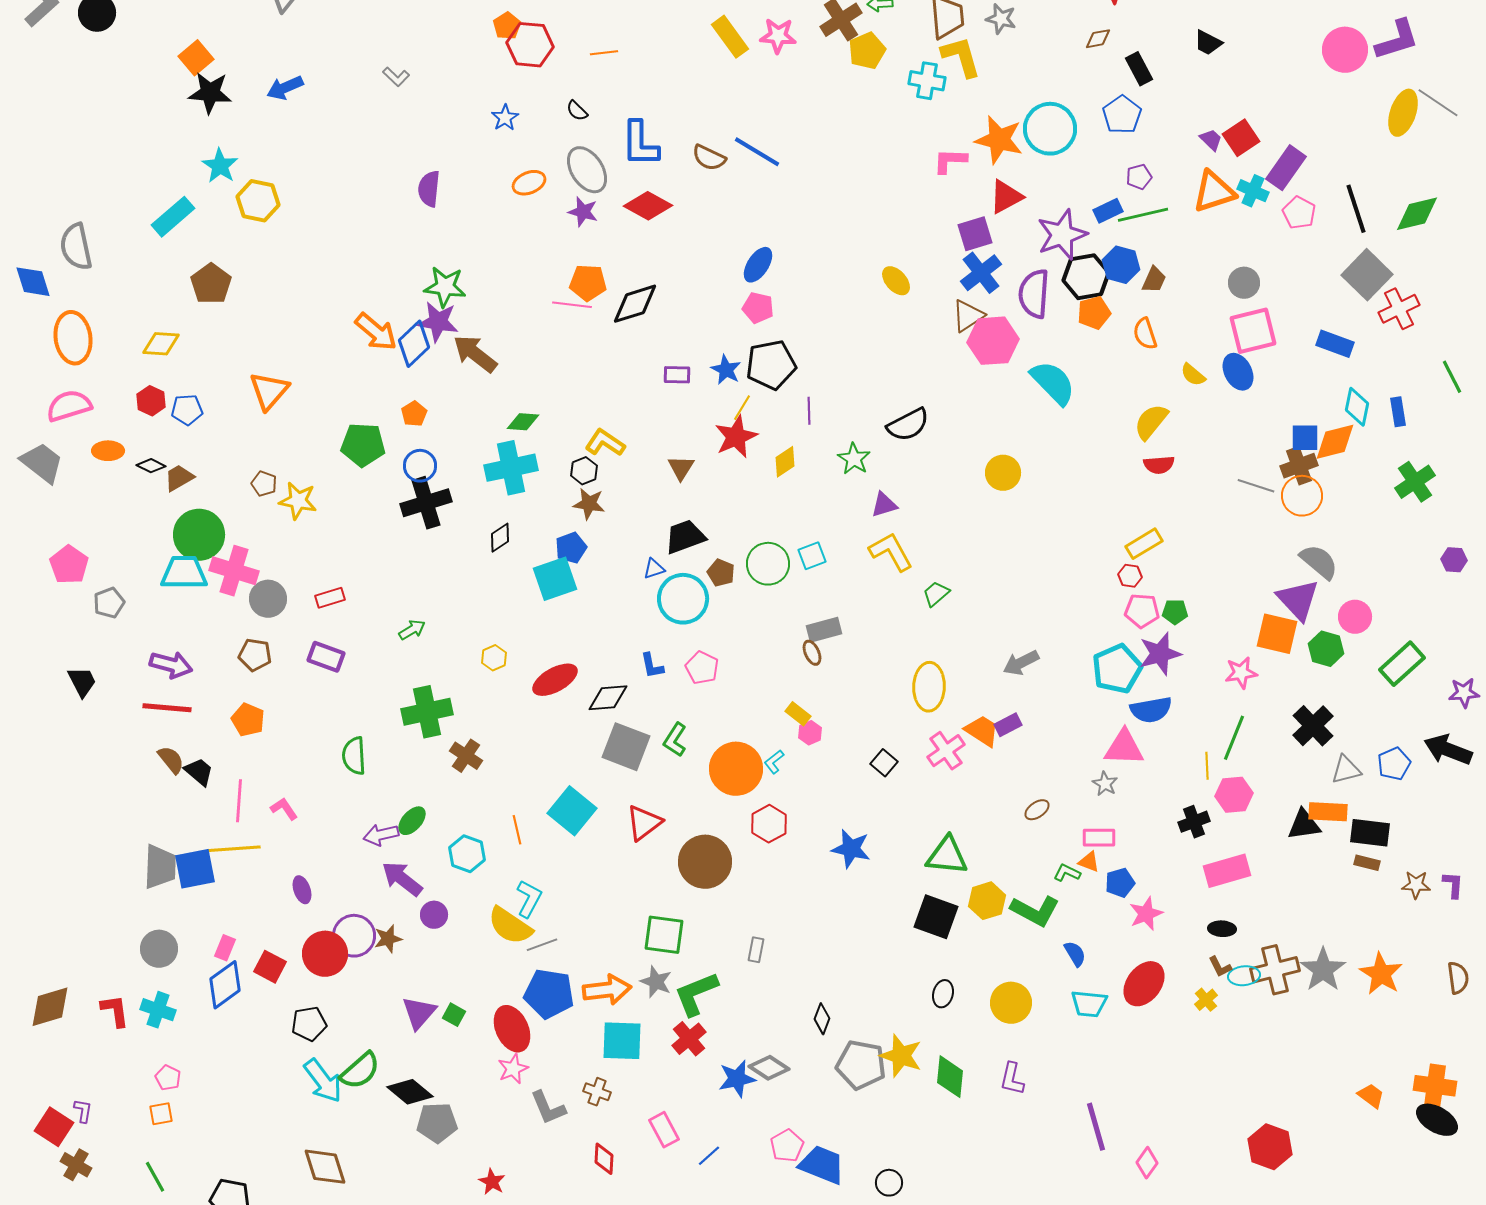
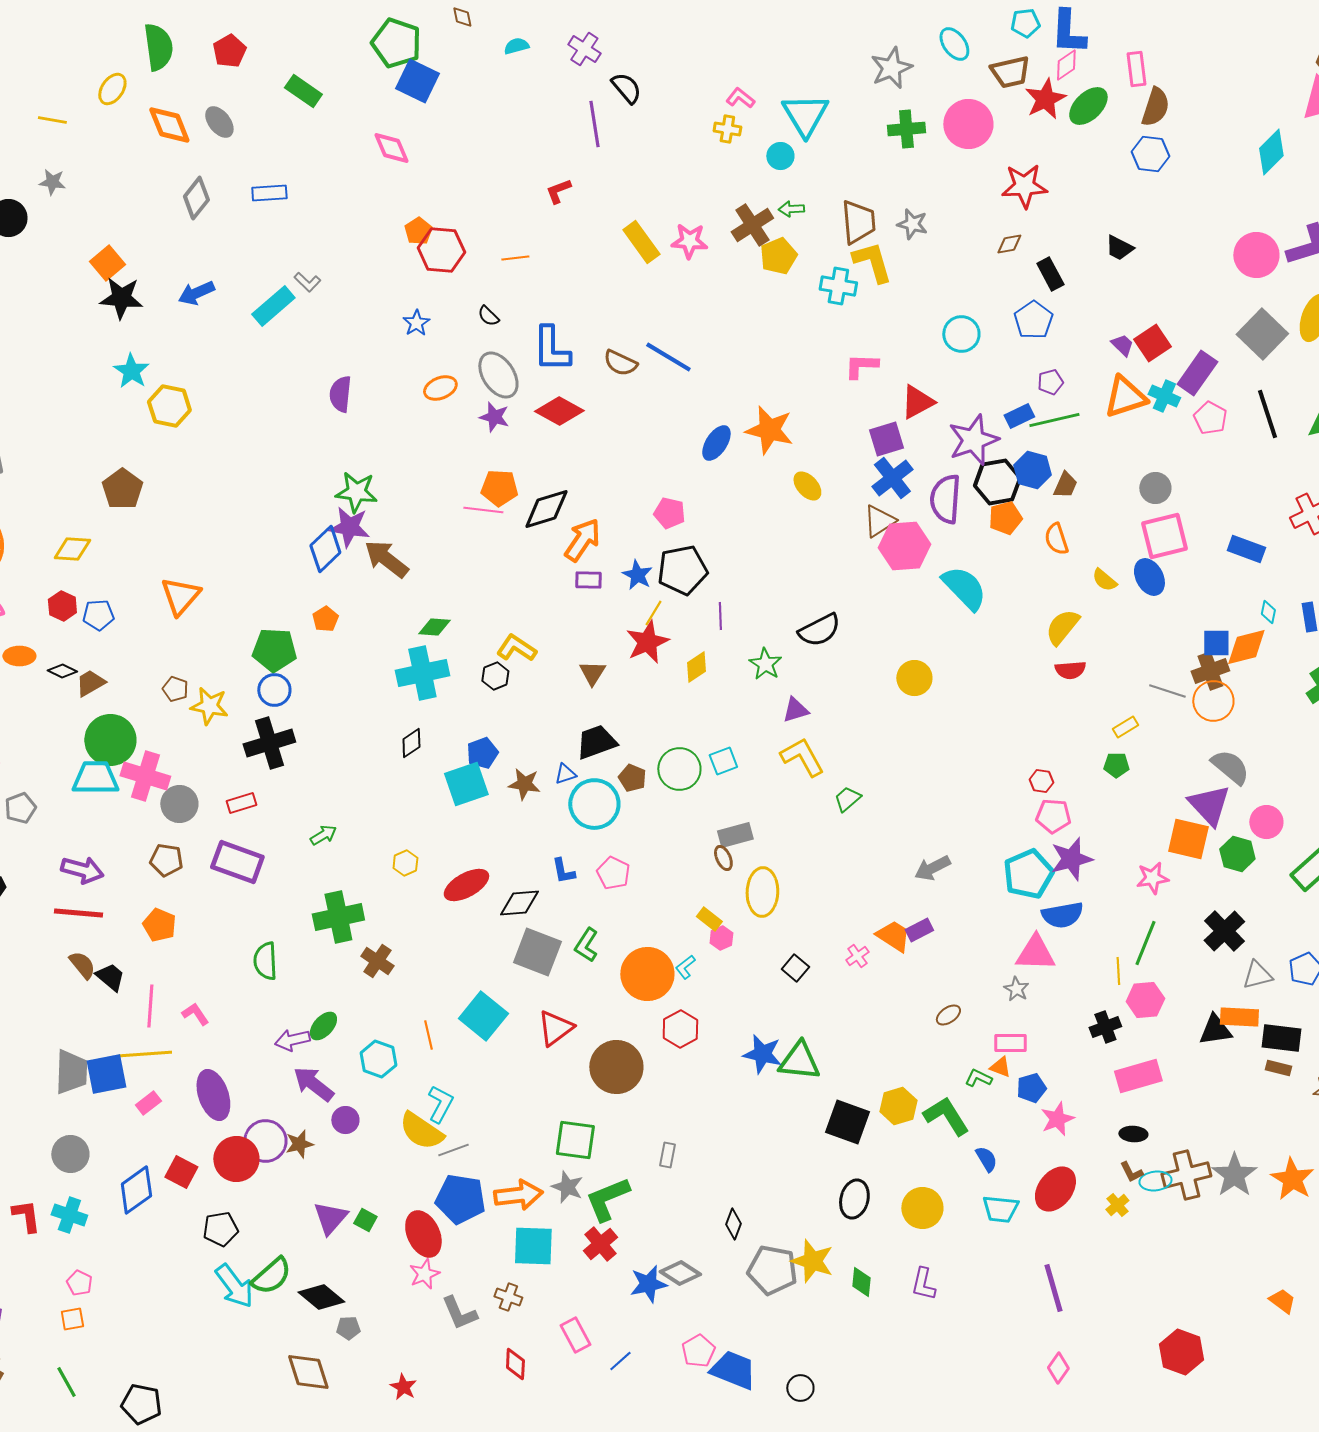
cyan circle: (1050, 129) -> (961, 334), size x0.7
orange star: (999, 140) -> (769, 430), moved
cyan rectangle: (173, 217) -> (273, 306), moved
blue ellipse: (758, 265) -> (716, 443), moved
gray square: (1367, 275) -> (1262, 334), moved
orange arrow: (376, 332) -> (582, 540), moved, turned -96
cyan diamond: (1357, 407) -> (1268, 612), size x0.6
blue circle: (420, 466) -> (274, 690), moved
black cross: (426, 503) -> (269, 743), moved
brown star: (589, 504) -> (524, 784), moved
yellow rectangle: (1144, 544) -> (1125, 727), moved, size x0.7
green pentagon: (1175, 612) -> (1116, 765), moved
purple rectangle: (326, 657) -> (237, 862), size x1.4
yellow ellipse: (929, 687) -> (762, 892), moved
pink cross: (946, 751) -> (857, 956), size x0.6
green triangle: (947, 856) -> (799, 1061), moved
purple ellipse: (302, 890) -> (213, 1095), size x1.8
green L-shape: (1035, 911) -> (946, 1116), turned -150
pink rectangle: (225, 948) -> (148, 1103), moved, turned 30
black ellipse: (943, 994) -> (854, 1199), size x1.4
green diamond: (950, 1077) -> (861, 1282), size x0.7
gray pentagon: (437, 1123) -> (348, 1328), size x0.6
purple line: (1096, 1127) -> (1053, 1288), moved
brown diamond: (325, 1167) -> (308, 1372), moved

